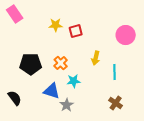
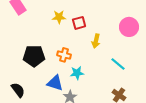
yellow arrow: (96, 58) -> (96, 41), moved
orange cross: (61, 63) -> (64, 55), turned -32
cyan line: (115, 72) -> (118, 64), turned -49

